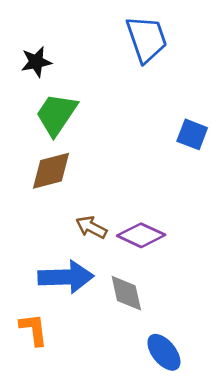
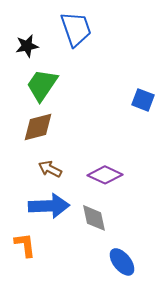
blue trapezoid: (146, 39) -> (76, 29), moved
brown arrow: (91, 227) -> (50, 169), moved

